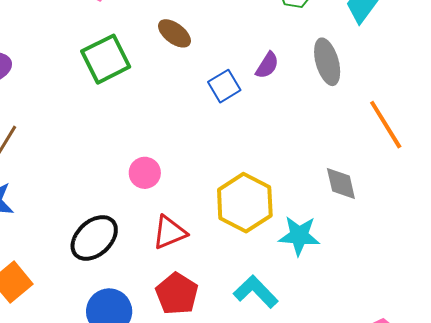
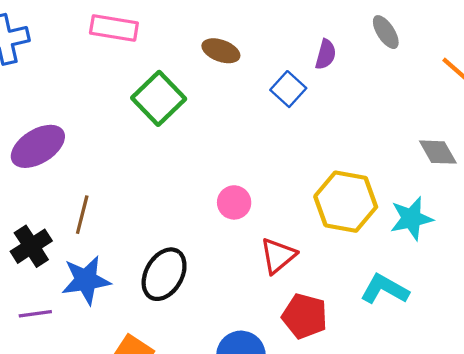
gray ellipse: (327, 62) -> (386, 32), size x0.7
black ellipse: (94, 238) -> (164, 274), moved

